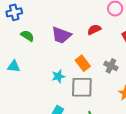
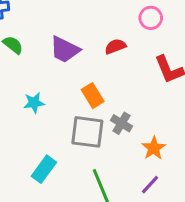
gray cross: (111, 66) -> (122, 123), moved
cyan star: (58, 76) -> (34, 103), moved

